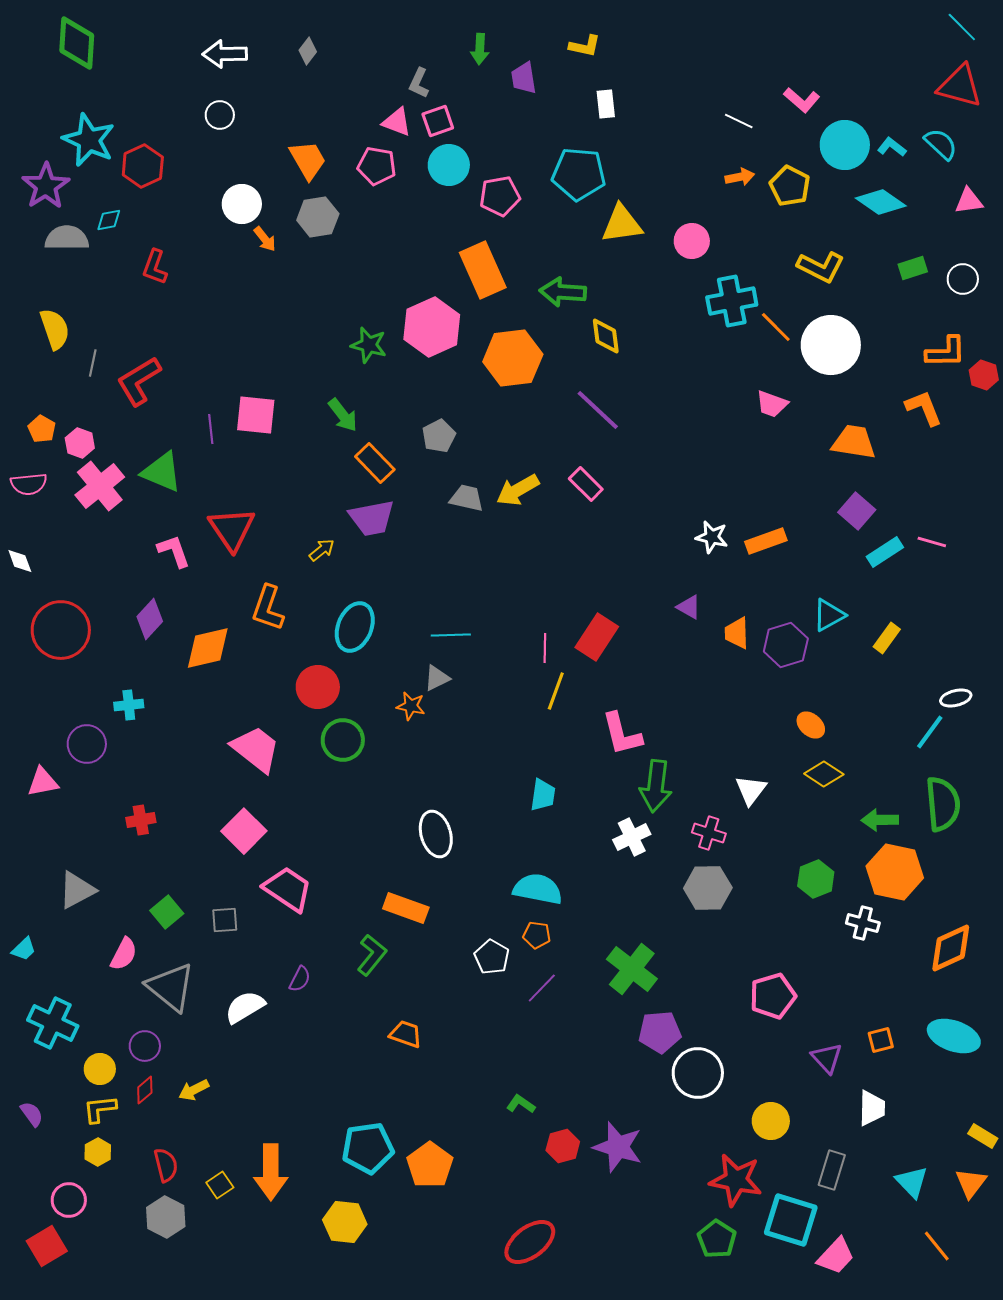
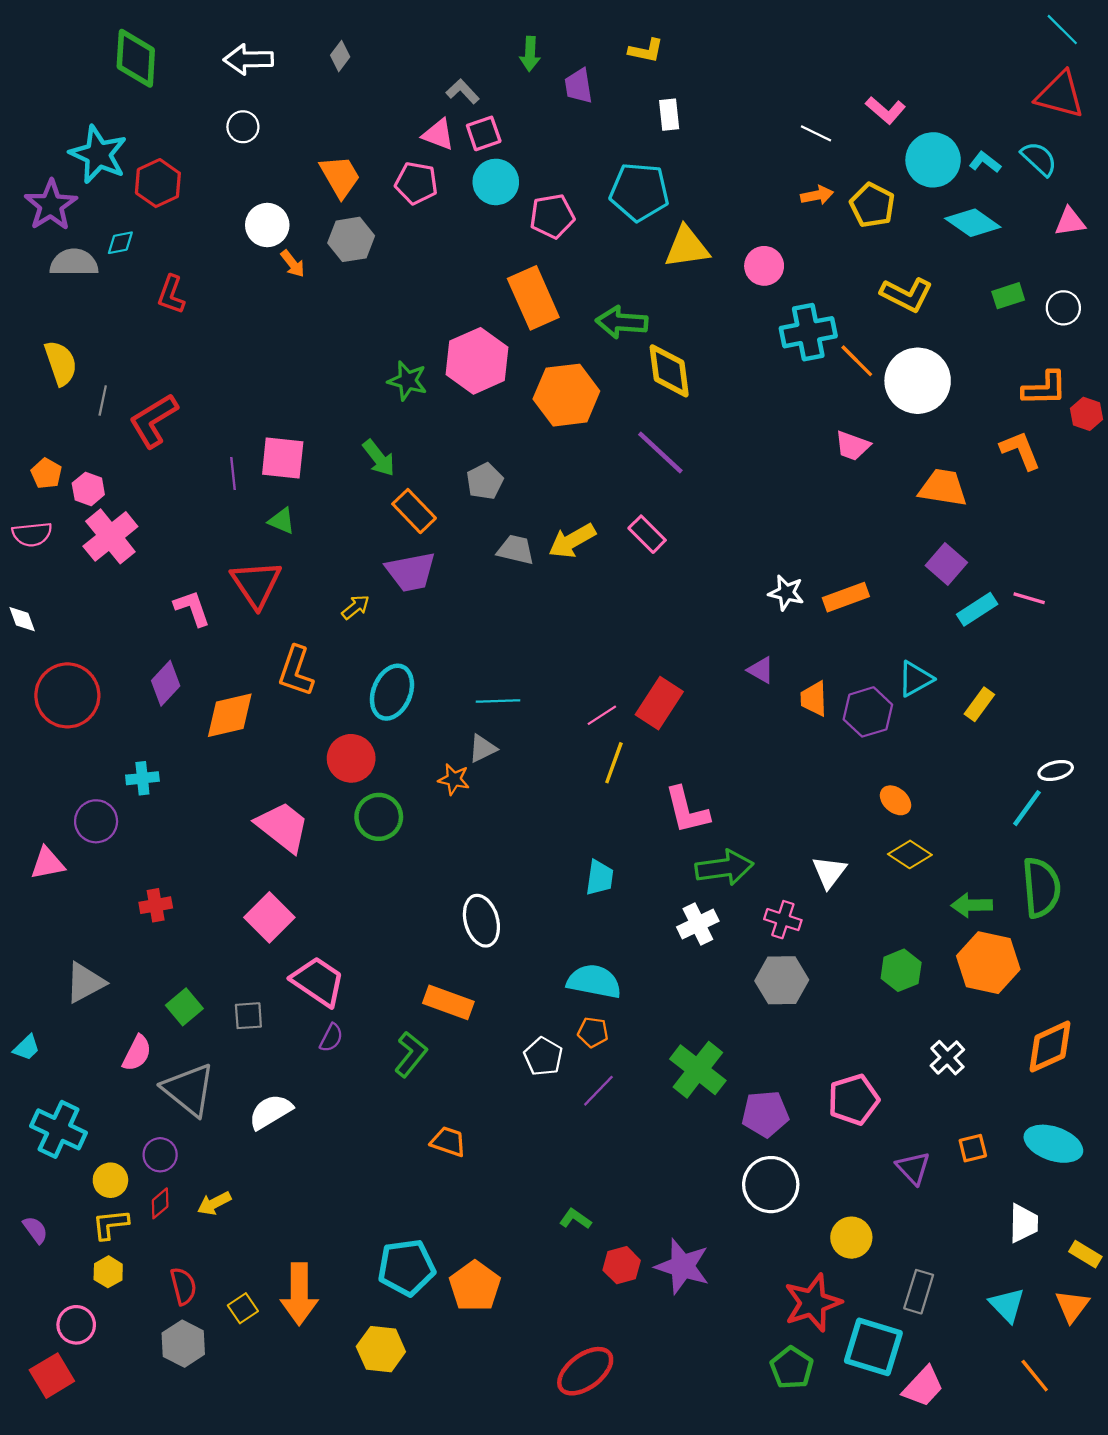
green diamond: (77, 43) -> (136, 58), moved
gray L-shape: (419, 83) -> (463, 91), turned 112
yellow diamond: (606, 336) -> (669, 371), size x1.4
green triangle: (162, 472) -> (282, 521), moved, size x0.6
pink line: (545, 648) -> (602, 715), turned 56
green arrow: (656, 786) -> (724, 868), turned -105
white cross: (863, 923) -> (947, 1058), moved, turned 32
purple semicircle: (300, 979) -> (331, 1038), moved
purple pentagon: (660, 1032) -> (765, 1114), moved
white trapezoid: (872, 1108) -> (1024, 1223), moved
red star: (736, 1180) -> (813, 1303), turned -30

